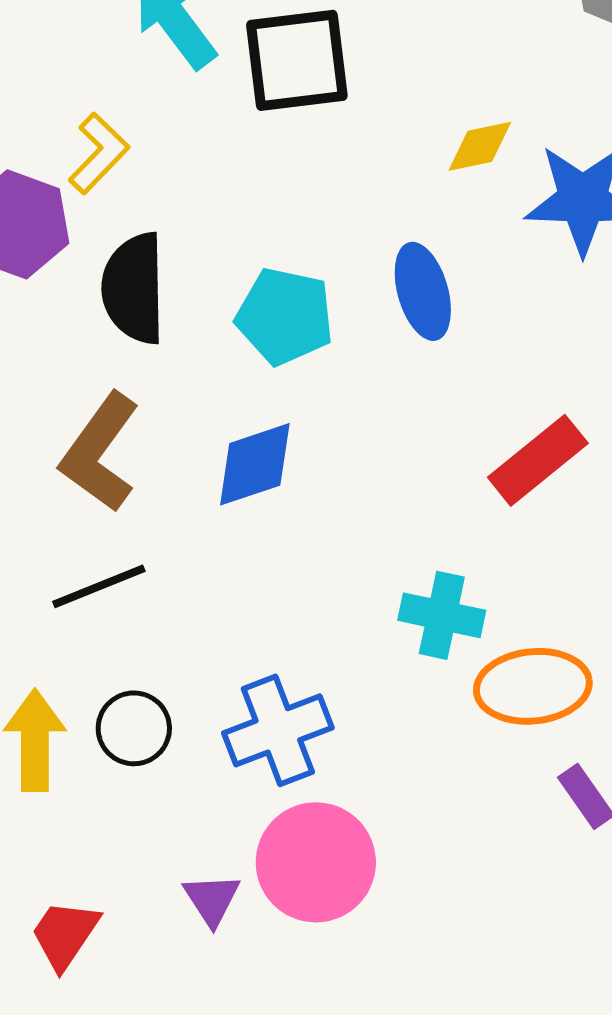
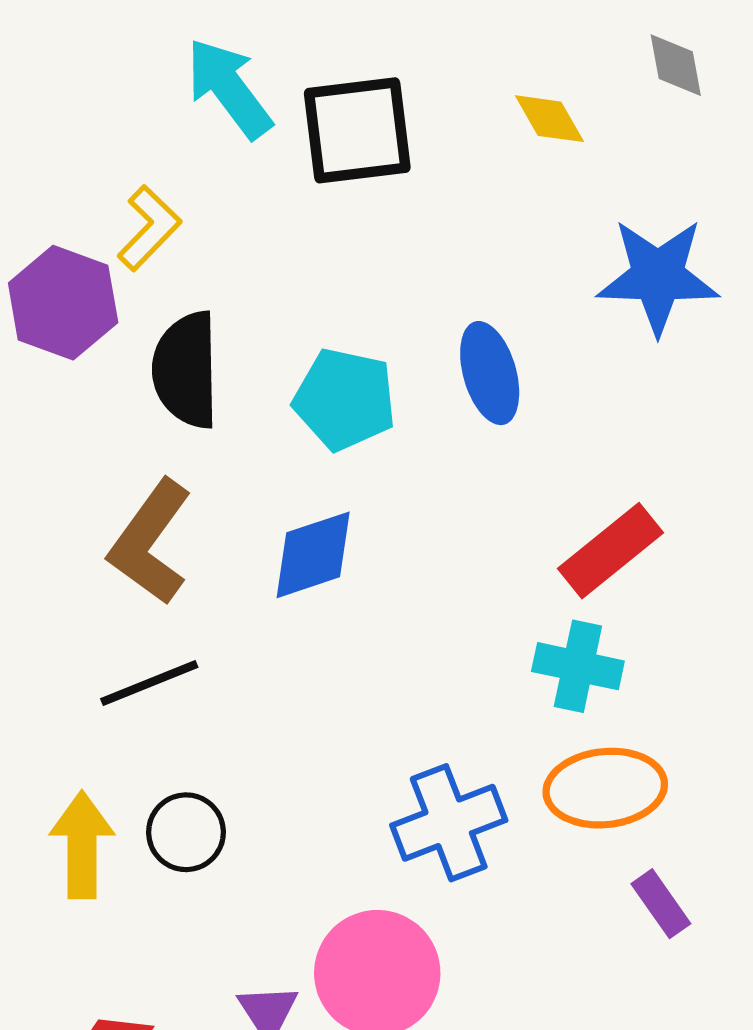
yellow diamond: (480, 146) -> (550, 119), moved, turned 72
cyan cross: (442, 615) -> (578, 666), moved
blue cross: (278, 730) -> (449, 823), moved

